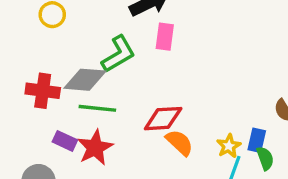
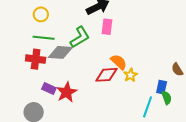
green line: (97, 108) -> (44, 38), moved
orange semicircle: (179, 143) -> (119, 62), moved
yellow star: (229, 146) -> (131, 75), moved

